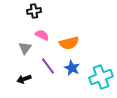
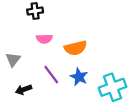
pink semicircle: (42, 35) -> (44, 39), turned 152
gray triangle: (25, 48) -> (13, 60), moved

